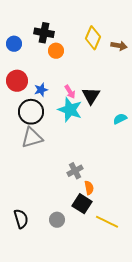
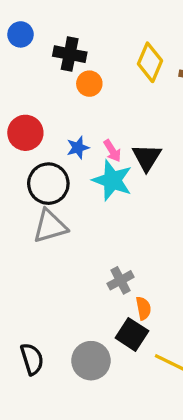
blue circle: (14, 44) -> (21, 34), moved
blue star: (41, 90) -> (78, 148), moved
gray circle: (57, 220) -> (91, 361), size x1.5

